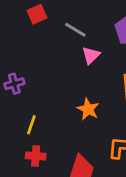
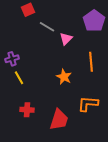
gray line: (75, 30) -> (47, 27), moved
yellow line: (31, 125) -> (19, 78), moved, turned -48

